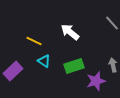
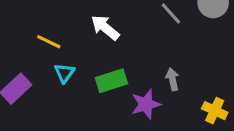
cyan triangle: (44, 61) -> (64, 73), turned 32

